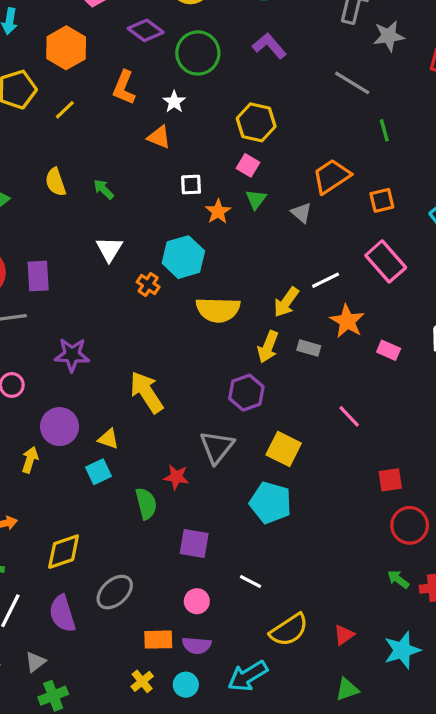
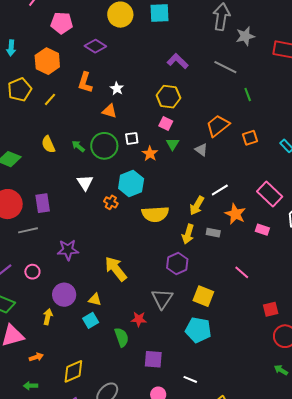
purple L-shape: (269, 46) -> (178, 61), moved
green circle: (198, 53) -> (104, 146), moved
pink rectangle: (386, 261) -> (270, 194), moved

